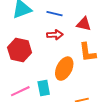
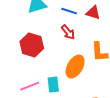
red triangle: (84, 24) -> (93, 13), moved
red arrow: (55, 35) -> (68, 32), turned 49

